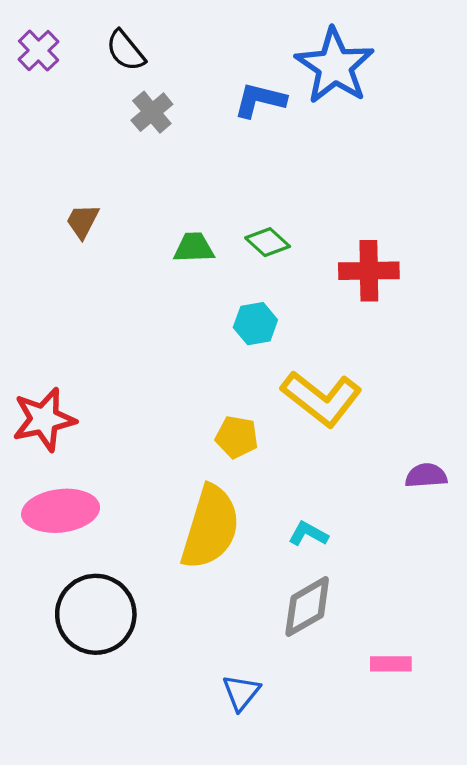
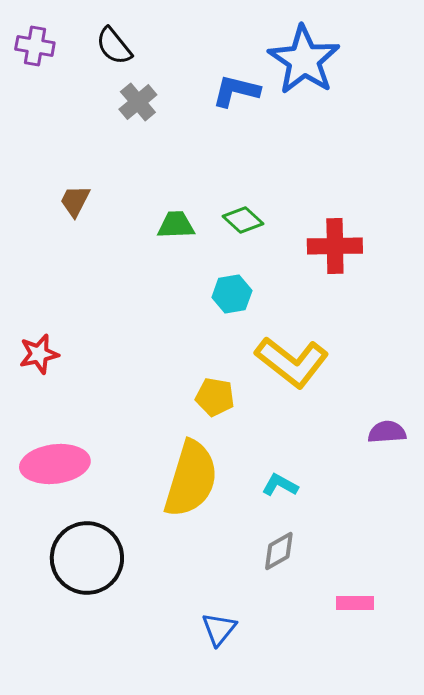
purple cross: (39, 51) -> (35, 46), turned -36
red star: (44, 419) -> (39, 354), moved, size x0.7
gray diamond: (307, 607) -> (279, 551), size x0.7

